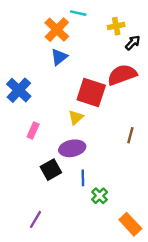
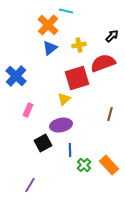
yellow cross: (116, 26) -> (79, 45), moved
red square: (91, 93) -> (77, 78), turned -35
orange rectangle: (130, 224) -> (109, 165), moved

